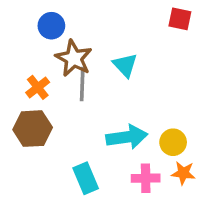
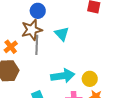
blue circle: (51, 26) -> (38, 11), moved
brown star: (74, 58) -> (32, 30), turned 30

